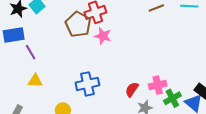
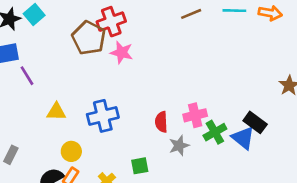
yellow triangle: (35, 81) -> (56, 112), moved
red semicircle: (132, 89) -> (161, 122), turned -35

